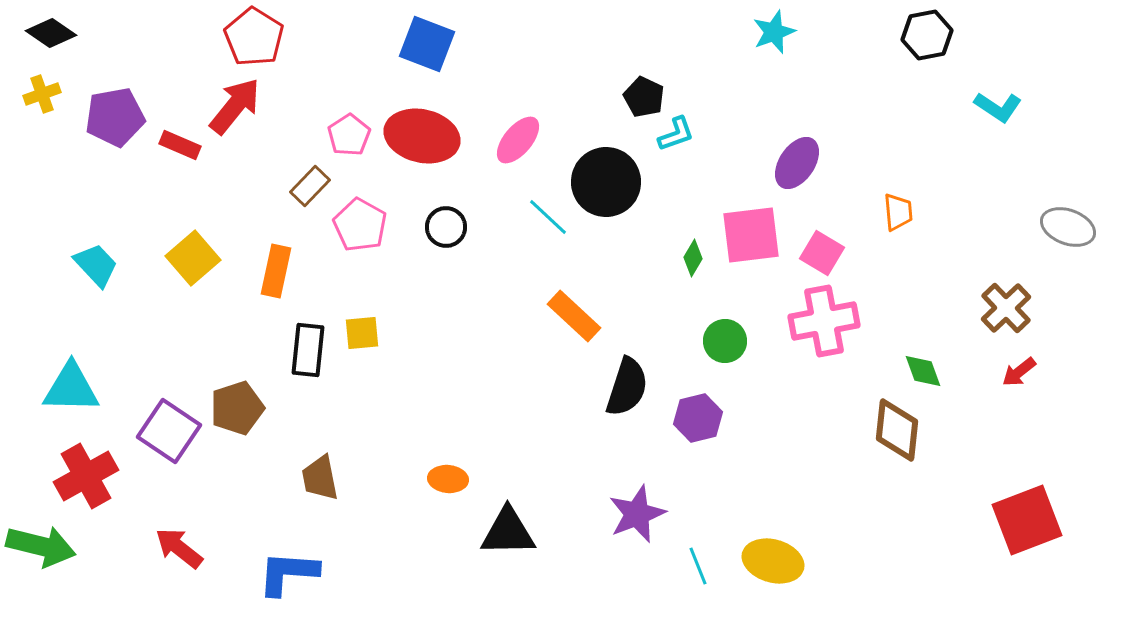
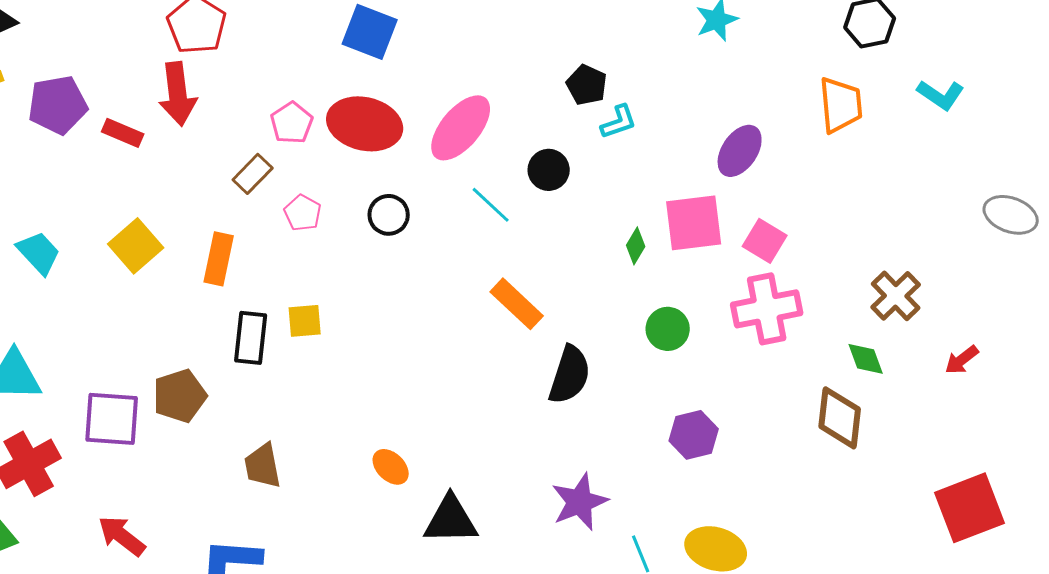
red arrow: (235, 106) -> (178, 94), turned 134
pink ellipse: (518, 140) -> (461, 128), size x1.4
black circle: (606, 182) -> (549, 170), size x0.6
orange trapezoid: (898, 212) -> (841, 105), moved, size x1.5
pink pentagon: (360, 225) -> (303, 213), size x0.7
brown cross: (1006, 308) -> (896, 296), moved
purple hexagon: (698, 418) -> (694, 435), moved
purple square: (169, 431) -> (112, 419), turned -30
orange ellipse: (448, 479) -> (391, 467), turned 39

